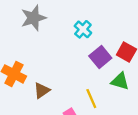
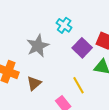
gray star: (33, 18) -> (38, 46), moved

